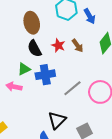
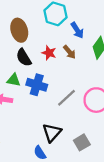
blue arrow: (90, 16) -> (77, 30), moved
green triangle: (24, 69) -> (14, 80), turned 40
blue cross: (45, 75) -> (37, 85), turned 30

